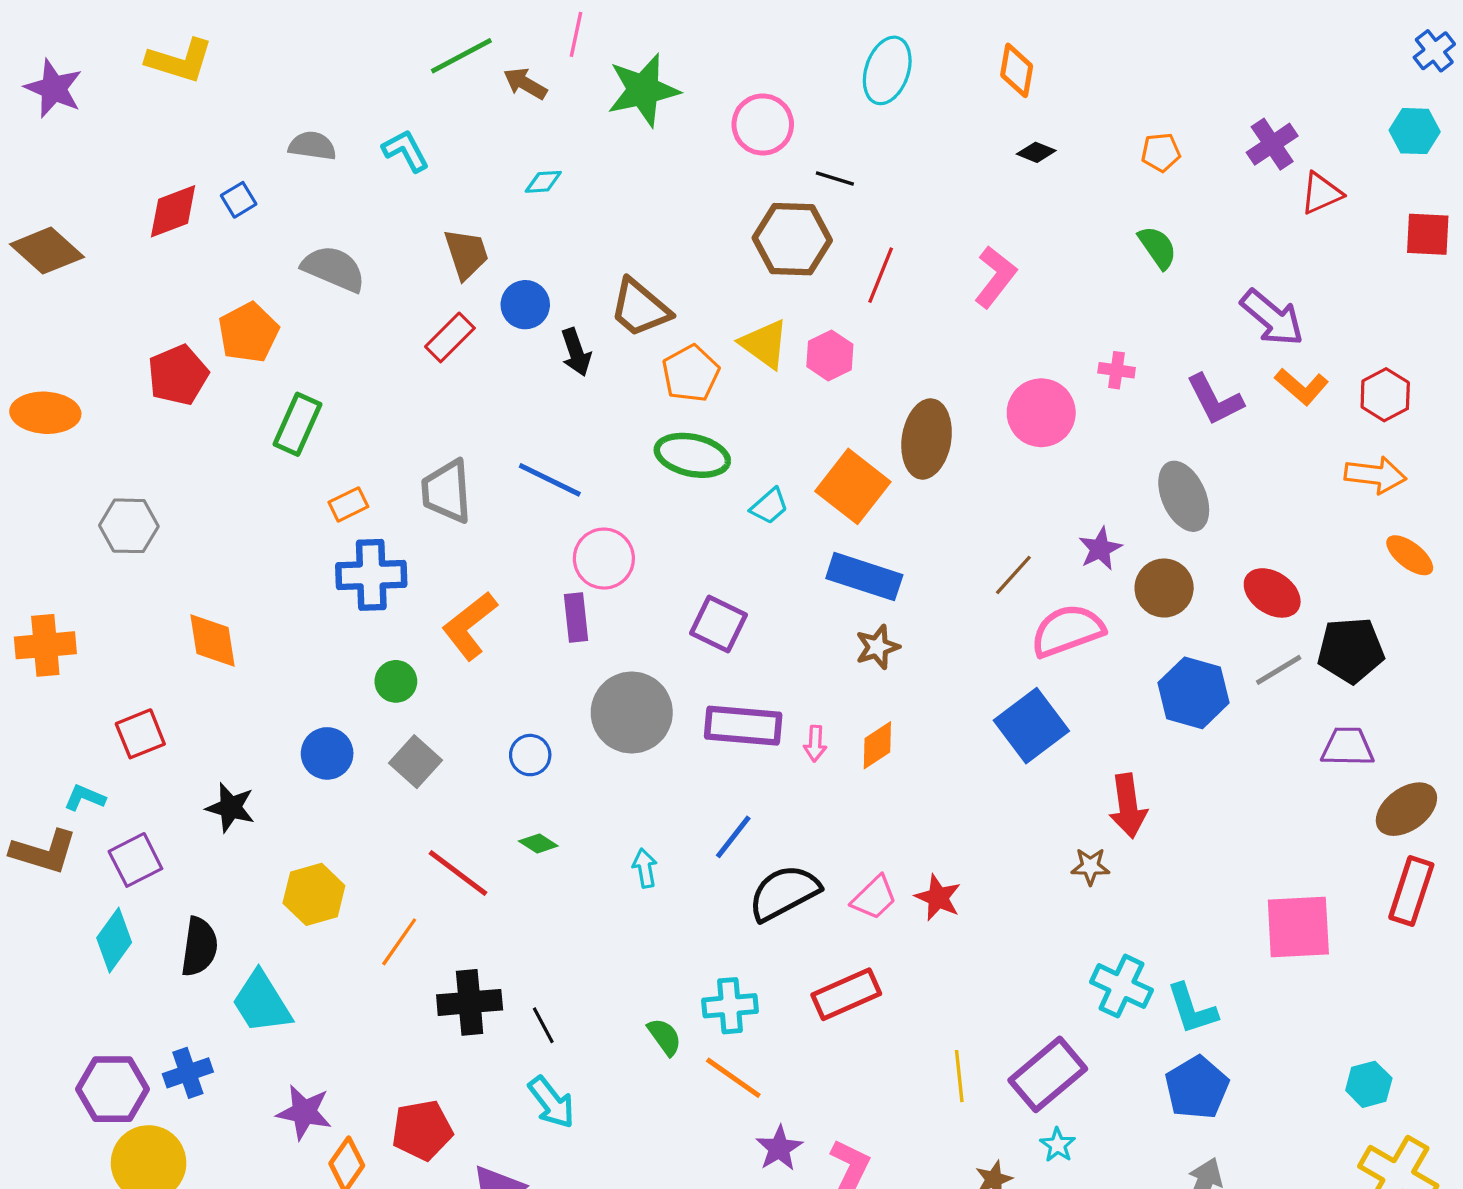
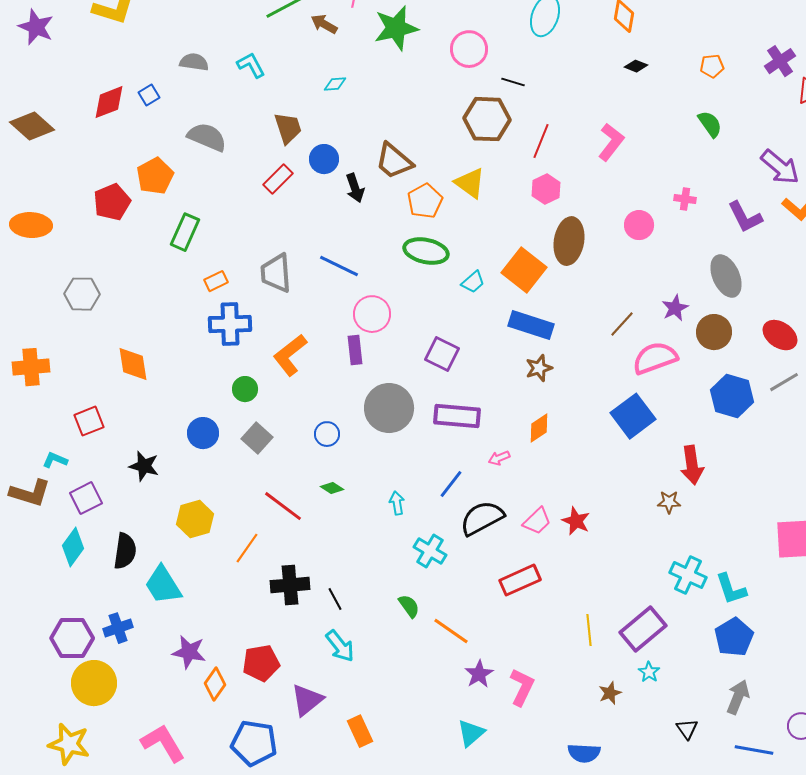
pink hexagon: (830, 355) -> (546, 189), moved
pink circle: (1041, 413) -> (639, 225), size x0.7
pink arrow: (815, 744) -> (499, 458), moved, turned 65
cyan cross: (730, 1006) -> (430, 551), moved, turned 36

